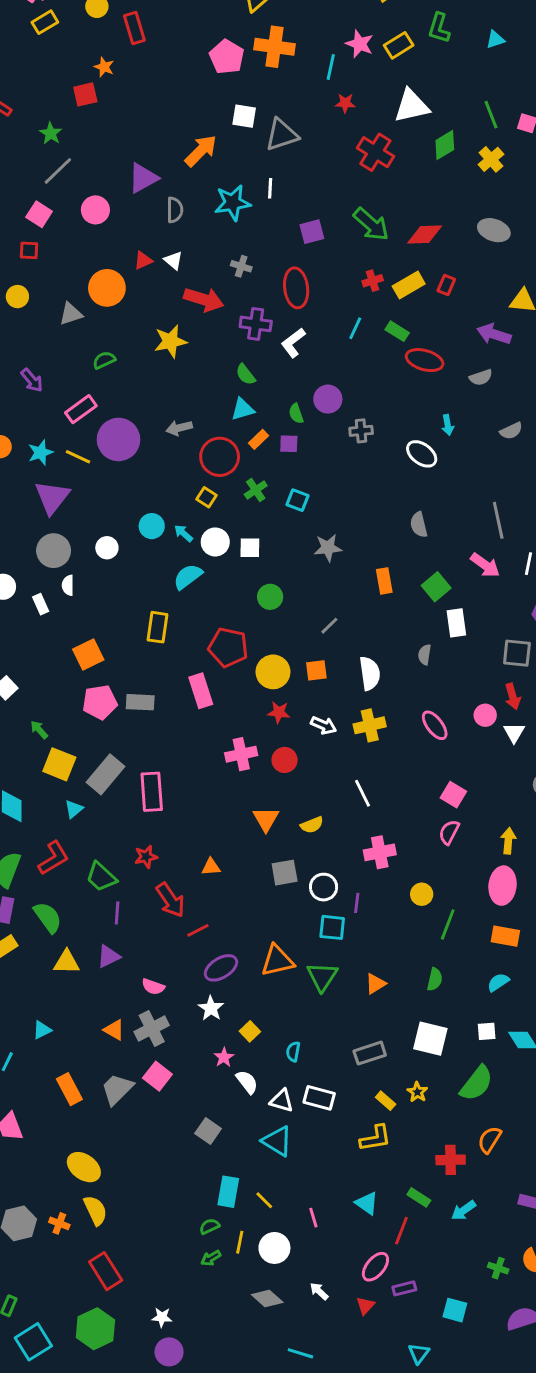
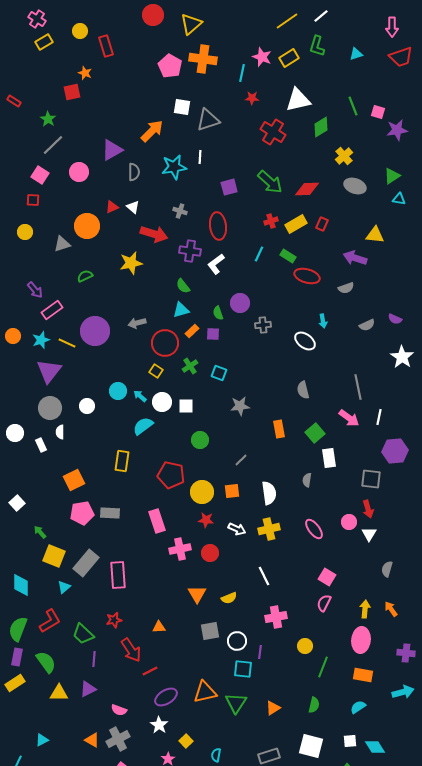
yellow cross: (491, 159) -> (344, 156), moved
pink rectangle: (81, 409) -> (52, 310), moved
pink rectangle: (201, 691) -> (157, 521), moved

